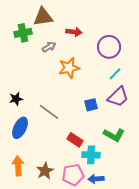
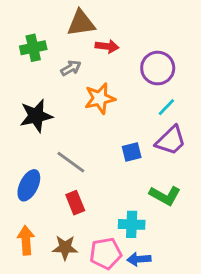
brown triangle: (43, 17) -> (81, 23), moved
black star: (16, 99) -> (36, 116), moved, size x1.6
red rectangle: (75, 140) -> (75, 203), moved, turned 35
brown star: (45, 171) -> (65, 248), turned 30

